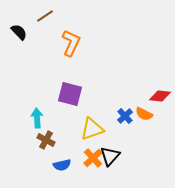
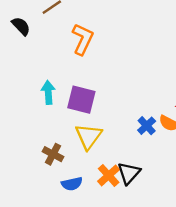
cyan arrow: (37, 118) -> (48, 92), moved
yellow triangle: (92, 129) -> (89, 136), moved, turned -35

